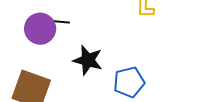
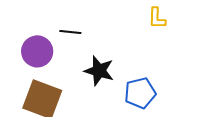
purple circle: (40, 29) -> (37, 51), moved

